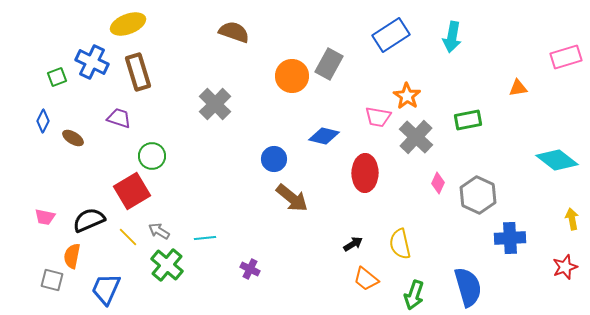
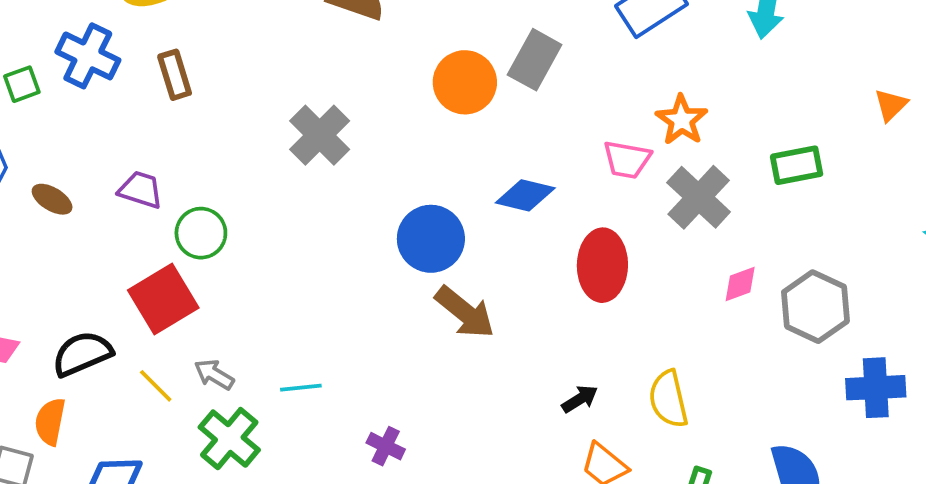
brown rectangle: (138, 72) -> (175, 75), size x0.7
orange triangle: (518, 88) -> (891, 105), turned -36
purple trapezoid: (119, 118) -> (141, 190), moved
blue circle: (274, 159) -> (431, 239), size x1.4
pink diamond: (438, 183) -> (740, 284), turned 45

